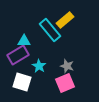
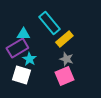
yellow rectangle: (65, 20) -> (64, 39), moved
cyan star: (39, 66) -> (29, 59), moved

